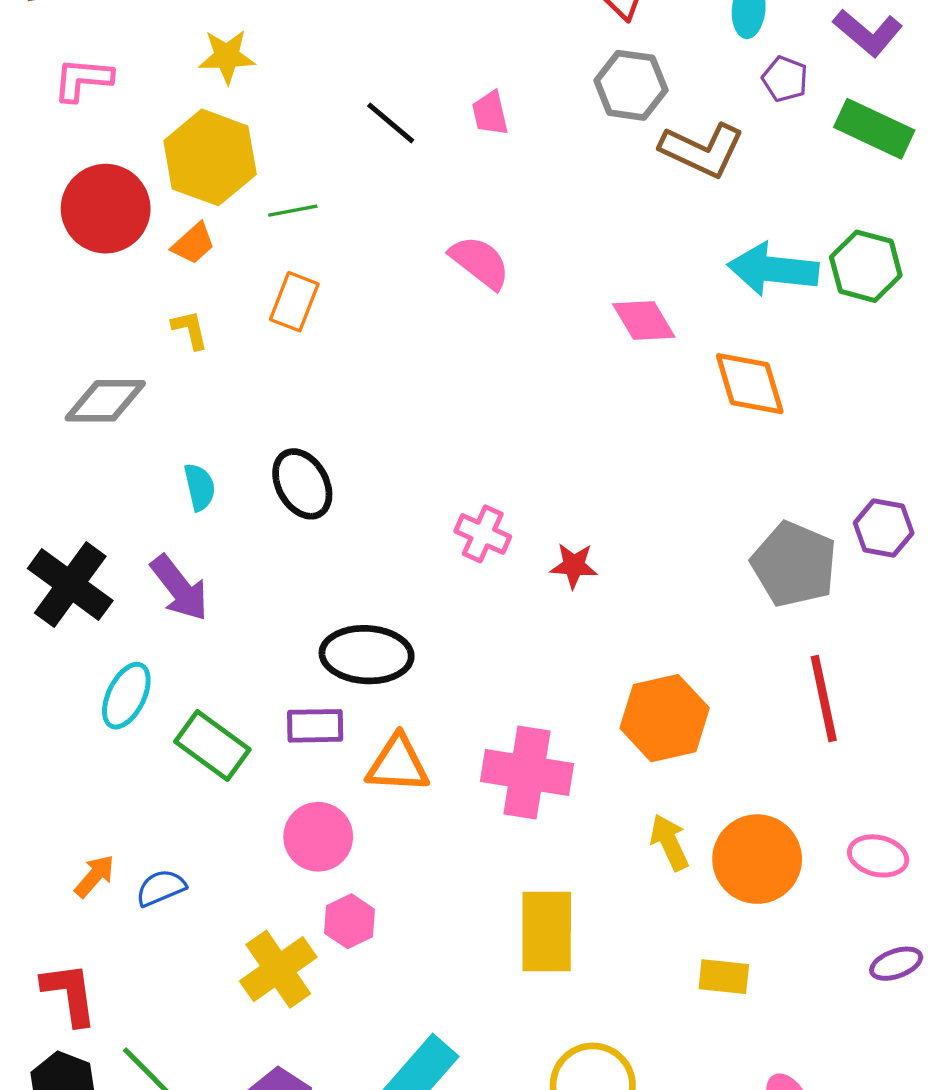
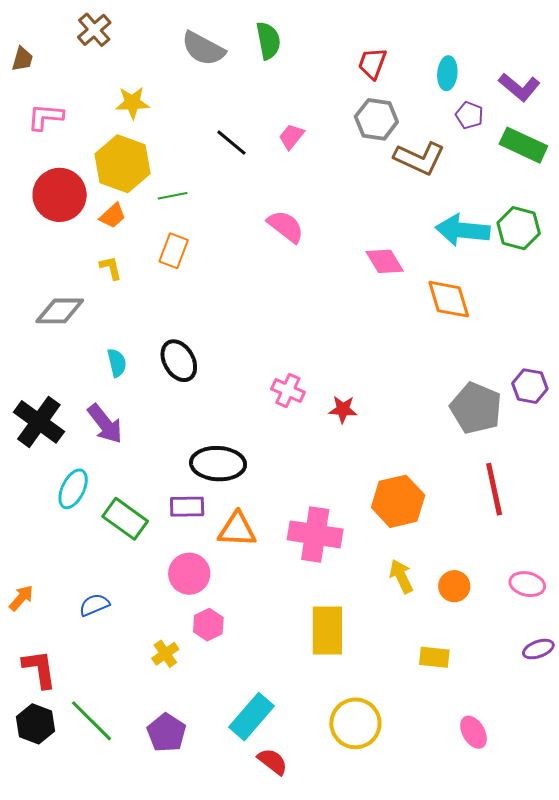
pink trapezoid: (490, 113) -> (291, 136), turned 52
orange circle: (757, 859) -> (454, 586), size x0.6
orange arrow: (95, 876) -> (21, 598), moved
yellow cross: (278, 969) -> (165, 654), size x0.6

